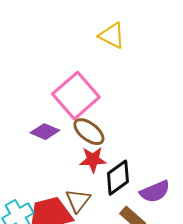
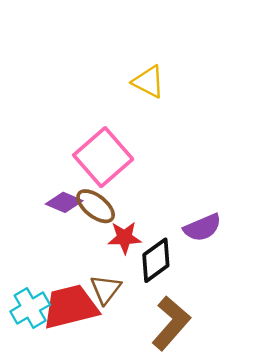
brown ellipse: (89, 132) -> (96, 206), moved
purple semicircle: (155, 192) -> (202, 228), moved

